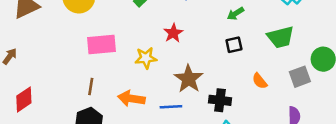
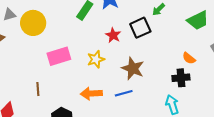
black square: (234, 45) -> (140, 28), moved, size x1.5
brown line: (91, 86) -> (38, 89), moved
black cross: (220, 100) -> (181, 78), moved

